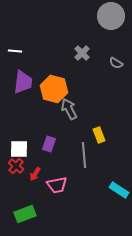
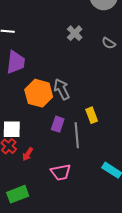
orange hexagon: (54, 89) -> (39, 93), moved
purple rectangle: (49, 144) -> (58, 124), moved
pink trapezoid: (57, 185) -> (61, 172), moved

